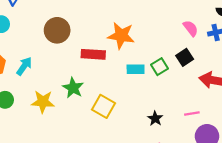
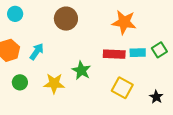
red rectangle: (93, 54) -> (114, 54), moved
yellow square: (104, 106) -> (122, 88), moved

